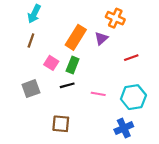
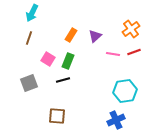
orange cross: (115, 18) -> (131, 29), moved, turned 30
orange rectangle: (76, 37) -> (71, 35), size x0.6
red line: (131, 58) -> (134, 52), moved
pink line: (98, 94) -> (113, 54), moved

